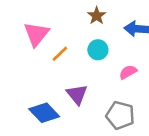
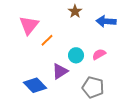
cyan circle: (98, 50) -> (76, 55), moved
purple triangle: (77, 94) -> (60, 71), turned 36

